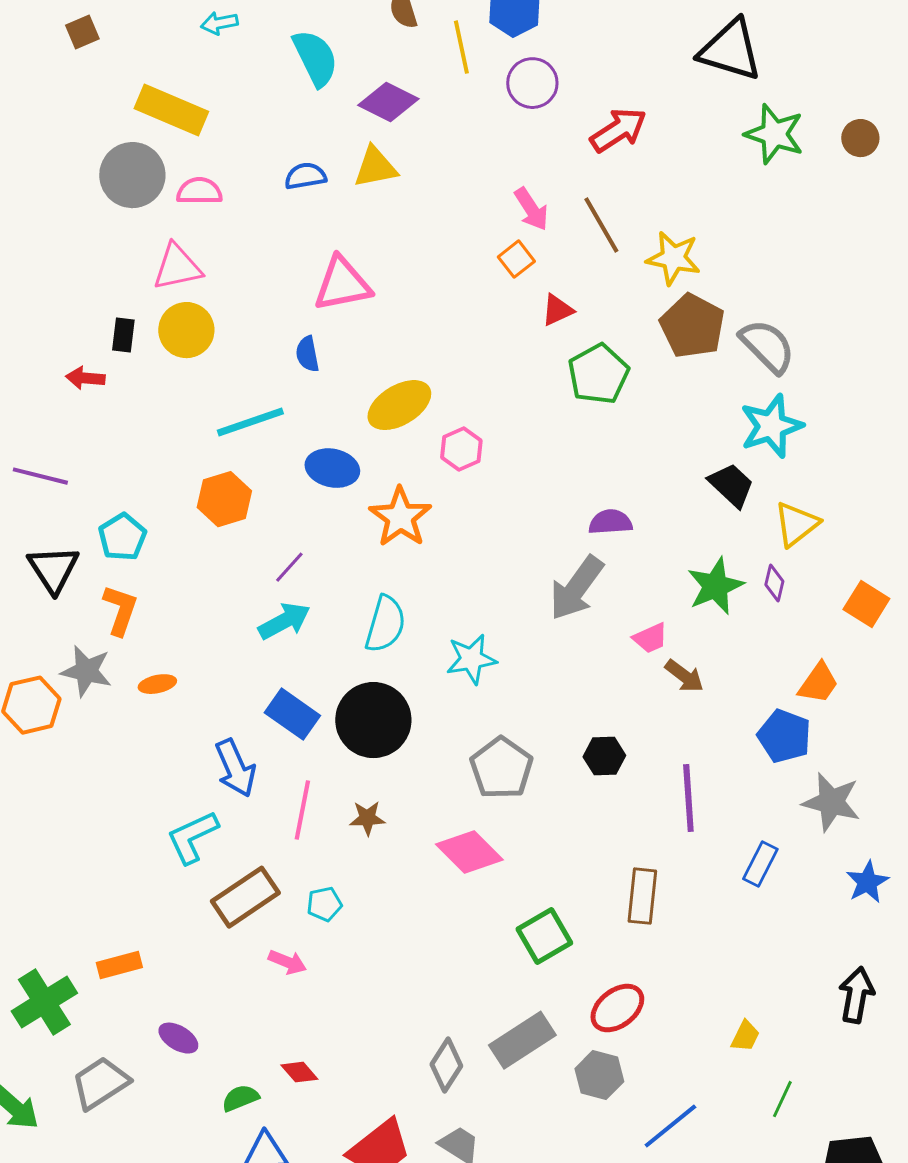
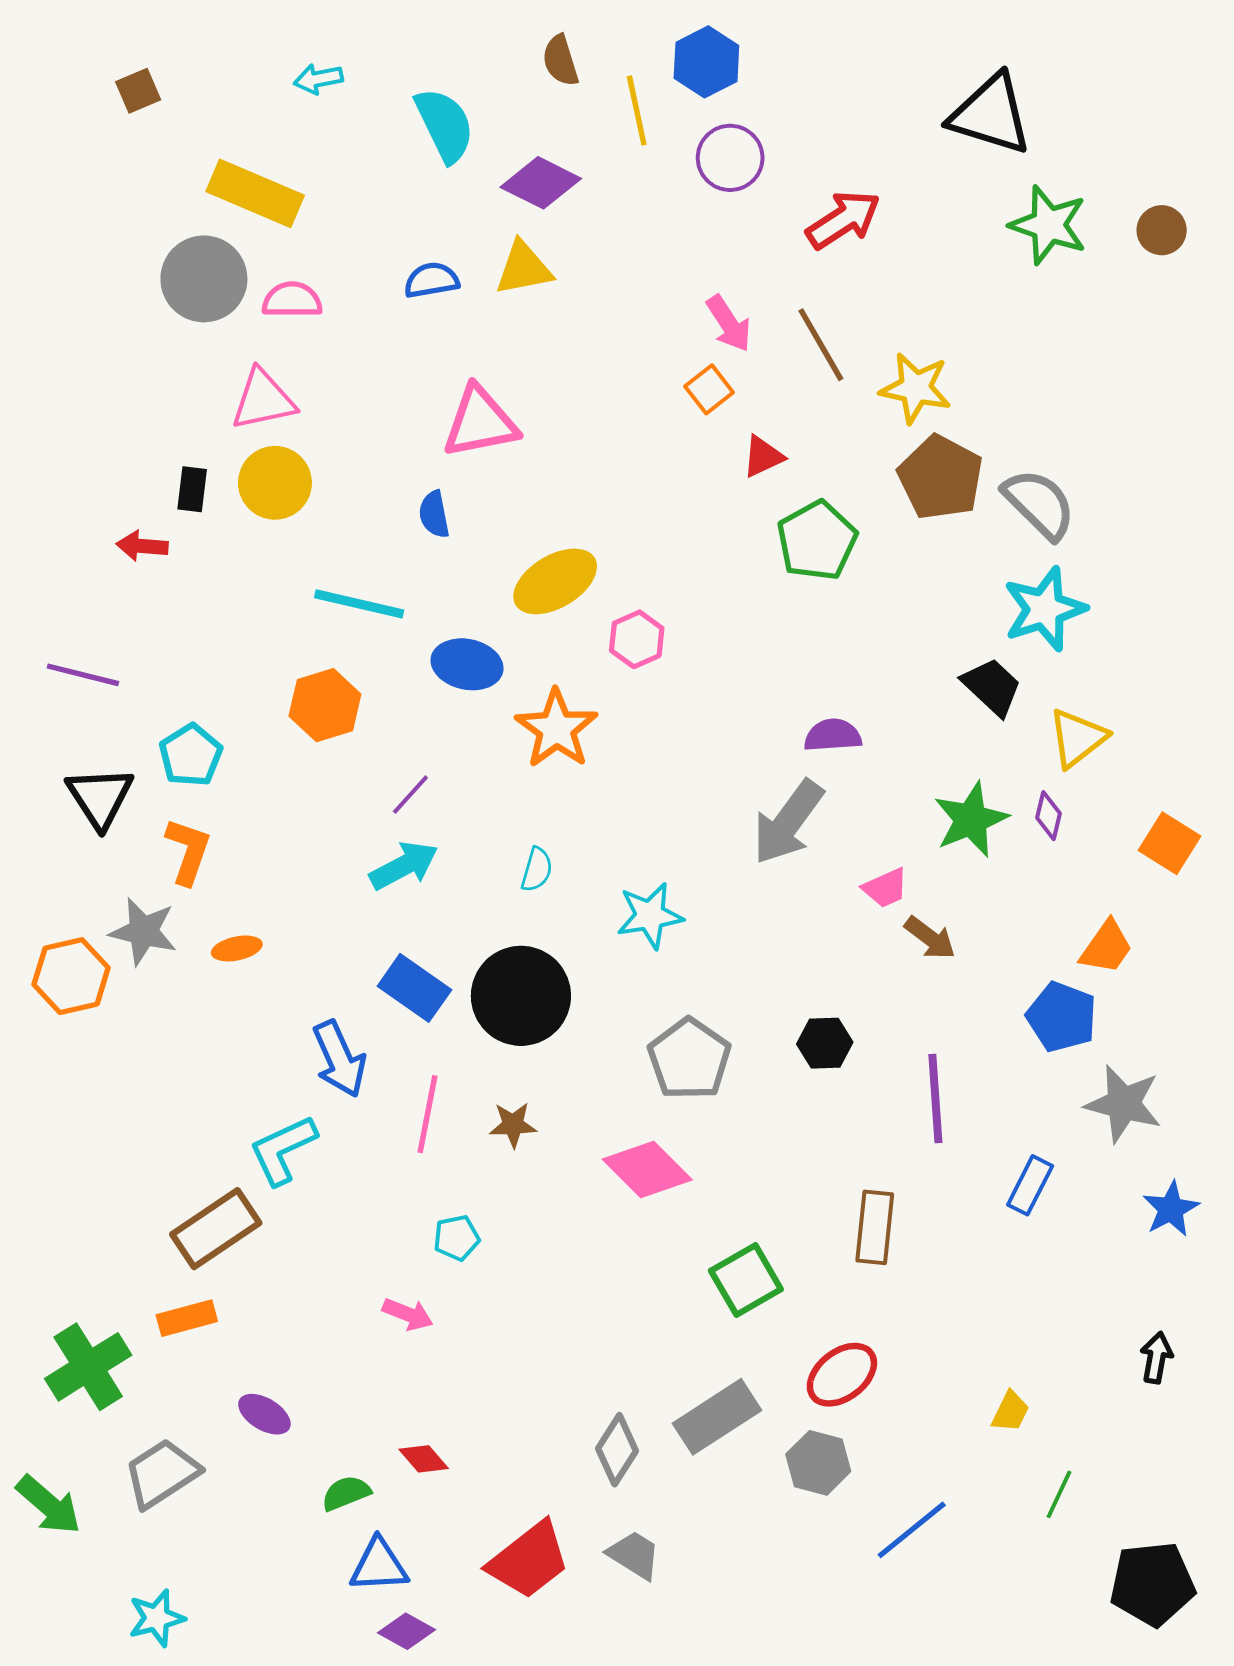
cyan line: (250, 422) -> (359, 604), turned 32
cyan semicircle: (385, 624) -> (537, 870), size x0.6
brown rectangle: (245, 897) -> (216, 1229), moved
black arrow: (856, 995) -> (1156, 1358), size x0.7

